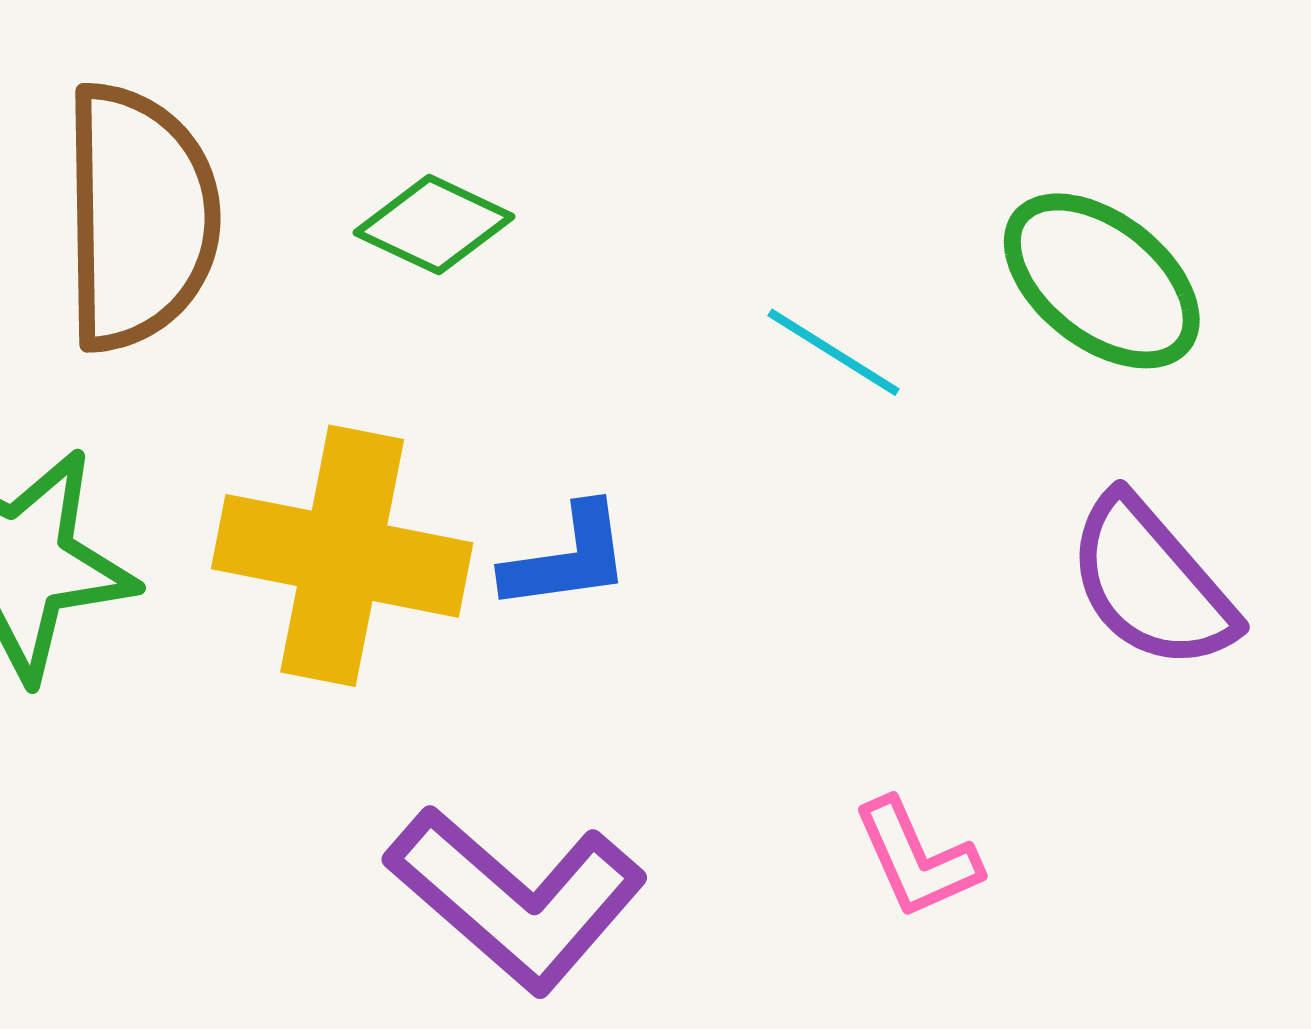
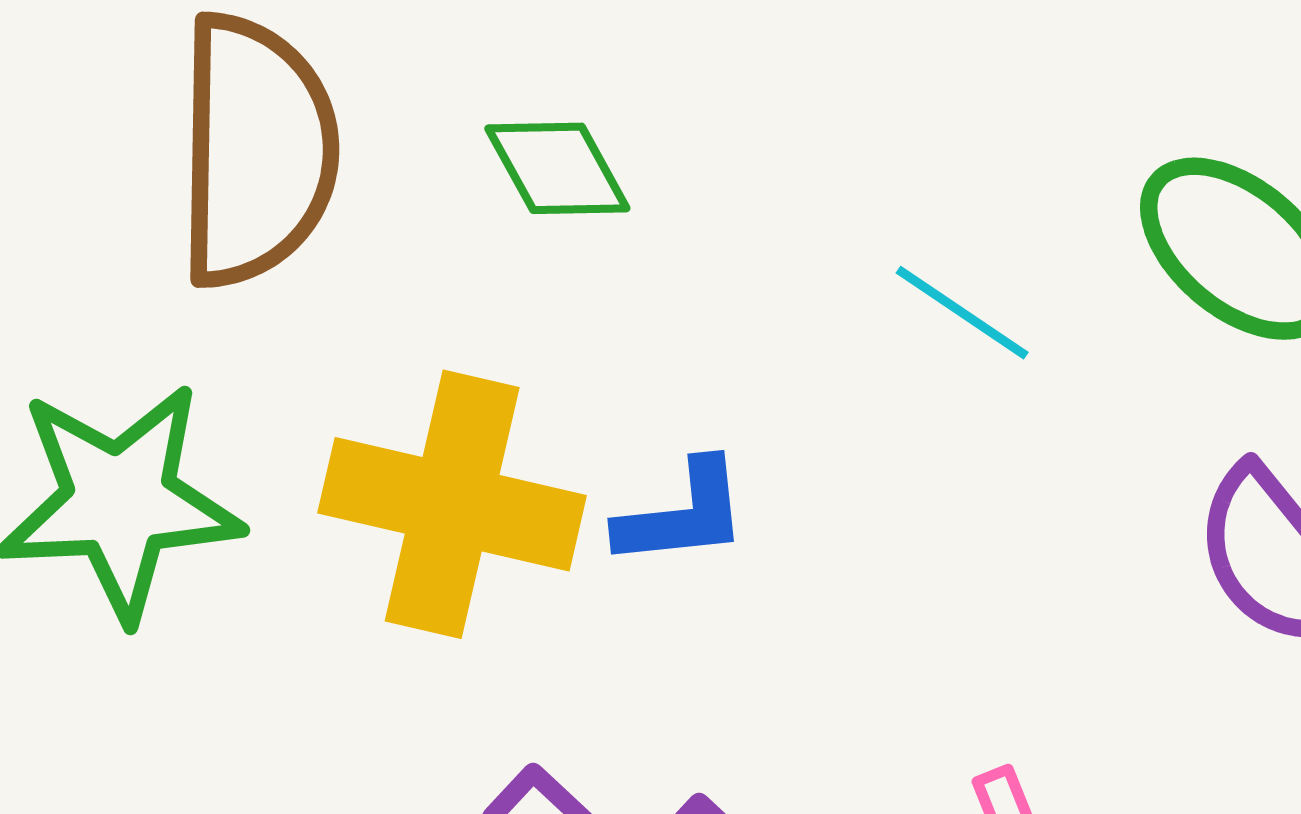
green diamond: (434, 225) -> (557, 168), turned 34

